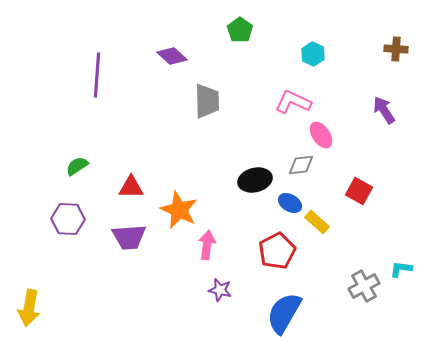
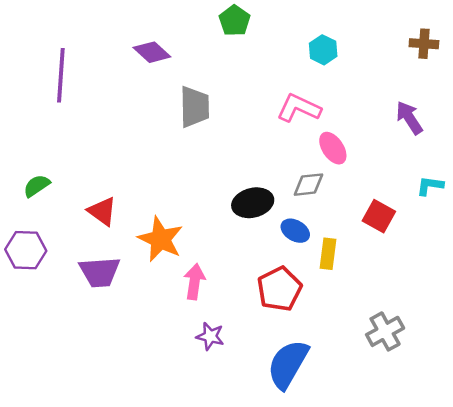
red triangle: (131, 187) -> (102, 211), turned 36
yellow rectangle: (317, 222) -> (328, 254), turned 55
cyan L-shape: (401, 269) -> (430, 186), moved

